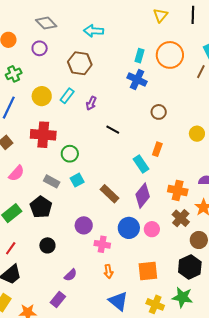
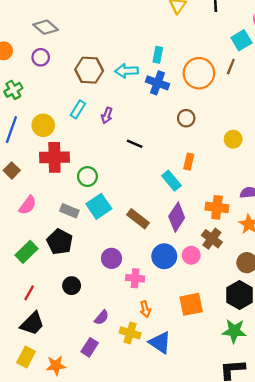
cyan arrow: (94, 31) -> (127, 71), moved
orange circle: (170, 55) -> (199, 73), moved
yellow circle: (42, 96) -> (43, 125), moved
cyan square: (77, 180) -> (99, 206), size x1.5
brown cross: (181, 218) -> (212, 239), moved
yellow cross: (155, 304) -> (130, 333), moved

